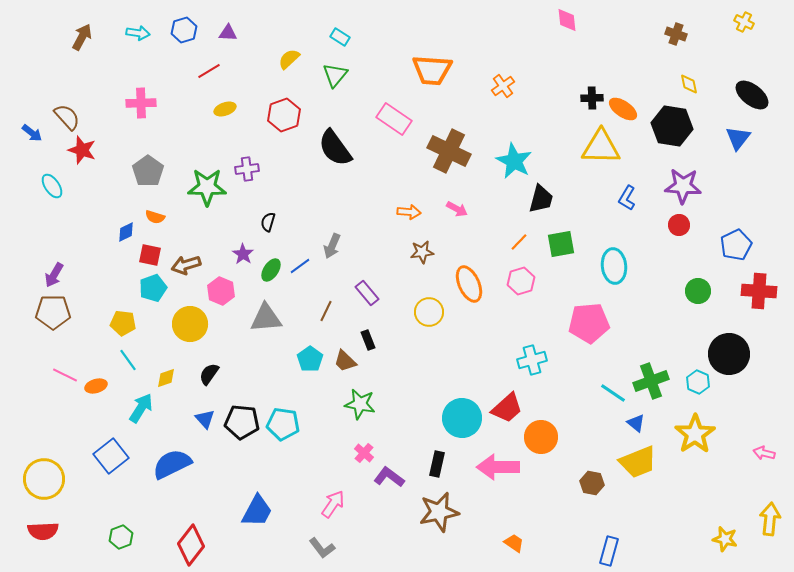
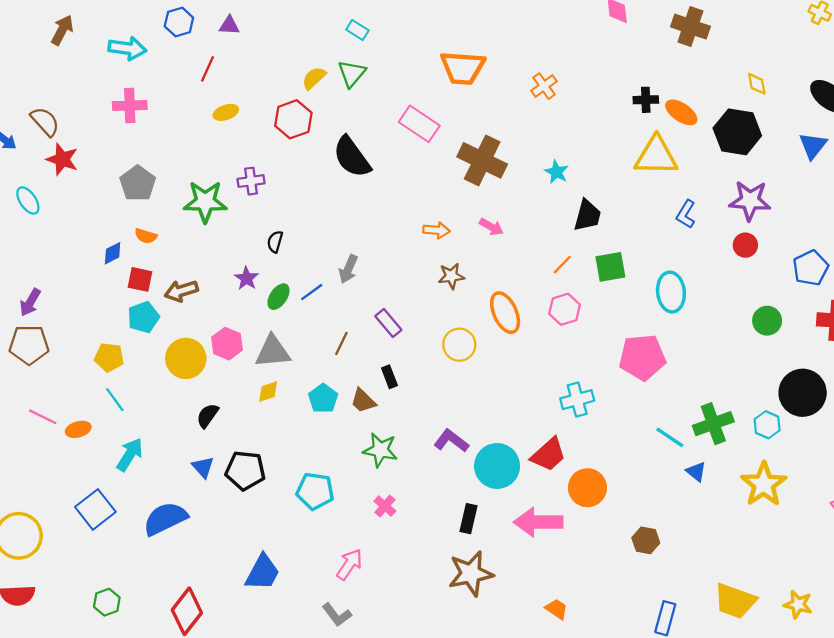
cyan arrow: (138, 33) -> (127, 48), moved, size x1.4
brown cross: (676, 34) -> (690, 27), moved, size x1.5
yellow semicircle: (289, 59) -> (314, 78), moved
red line: (209, 71) -> (208, 69), turned -35
cyan star: (514, 161) -> (557, 172), size x0.6
pink hexagon: (221, 291) -> (227, 344), moved
yellow diamond: (166, 378) -> (268, 392), moved
cyan pentagon: (283, 424) -> (315, 491), moved
yellow trapezoid: (638, 462) -> (735, 601), moved, turned 42
purple L-shape: (389, 477) -> (451, 441), moved

